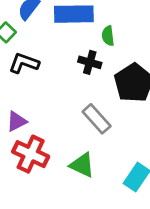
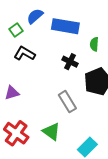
green semicircle: (108, 36) -> (94, 44), moved
red cross: (31, 154) -> (16, 133), moved

